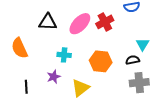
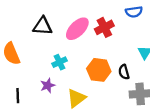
cyan cross: (64, 55) -> (59, 62), turned -32
black semicircle: (133, 60) -> (124, 72), moved, turned -96

